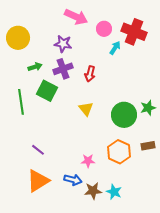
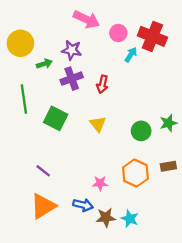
green arrow: (35, 67) -> (44, 64), moved
green square: (47, 91) -> (56, 118), moved
green line: (21, 102) -> (24, 99), moved
green circle: (124, 115) -> (141, 131), size x0.7

